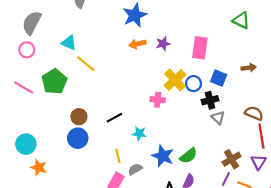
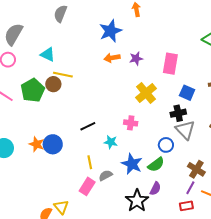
yellow line: (86, 64) -> (63, 75), turned -30
blue circle: (193, 84) -> (166, 145), moved
pink cross: (158, 100) -> (131, 123), moved
brown circle: (79, 117) -> (53, 84), moved
gray triangle: (218, 118) -> (185, 130), size x1.5
brown cross: (232, 159) -> (196, 169), turned -30
orange star: (39, 167) -> (37, 144), moved

